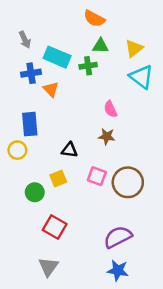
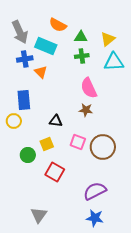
orange semicircle: (94, 19) -> (58, 25), moved
gray arrow: (25, 40) -> (20, 32), size x1.6
green cross: (88, 66) -> (82, 56), moved
cyan triangle: (141, 77) -> (114, 62), turned -40
pink semicircle: (110, 109) -> (89, 88), size x1.5
red square: (55, 227) -> (55, 172), moved

